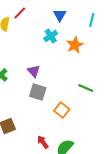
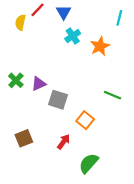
blue triangle: (60, 15) -> (64, 12), moved
purple triangle: (34, 71) -> (39, 84), moved, turned 48
red arrow: (43, 142) -> (64, 142), moved, turned 72

